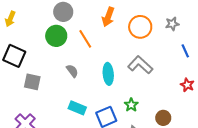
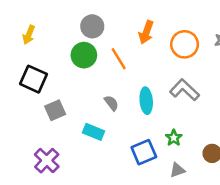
gray semicircle: (72, 71) -> (111, 103), moved
gray square: (32, 82) -> (55, 110), turned -36
cyan rectangle: (77, 108) -> (93, 132), moved

